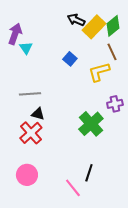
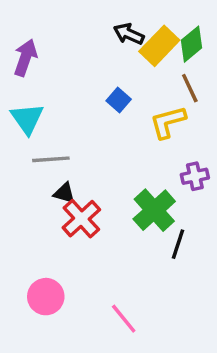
cyan triangle: (26, 48) -> (27, 119), moved, size x1.5
red cross: (31, 133) -> (81, 219), moved
black line: (89, 173) -> (178, 244), moved

